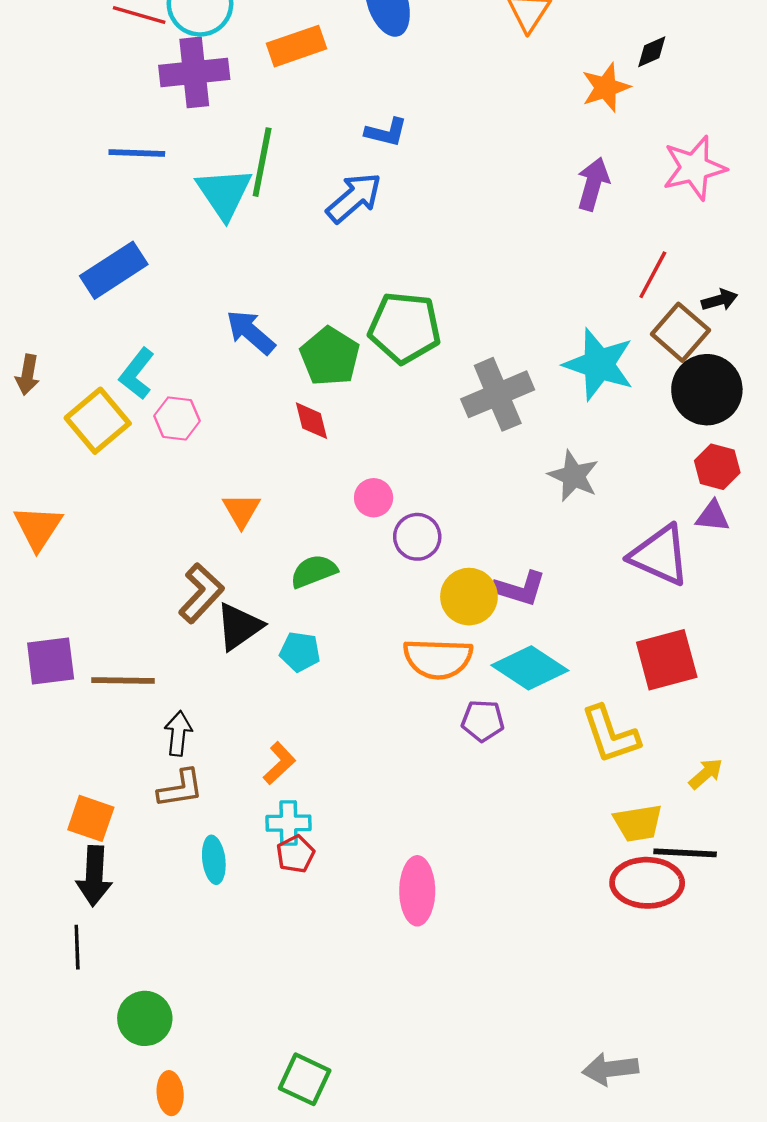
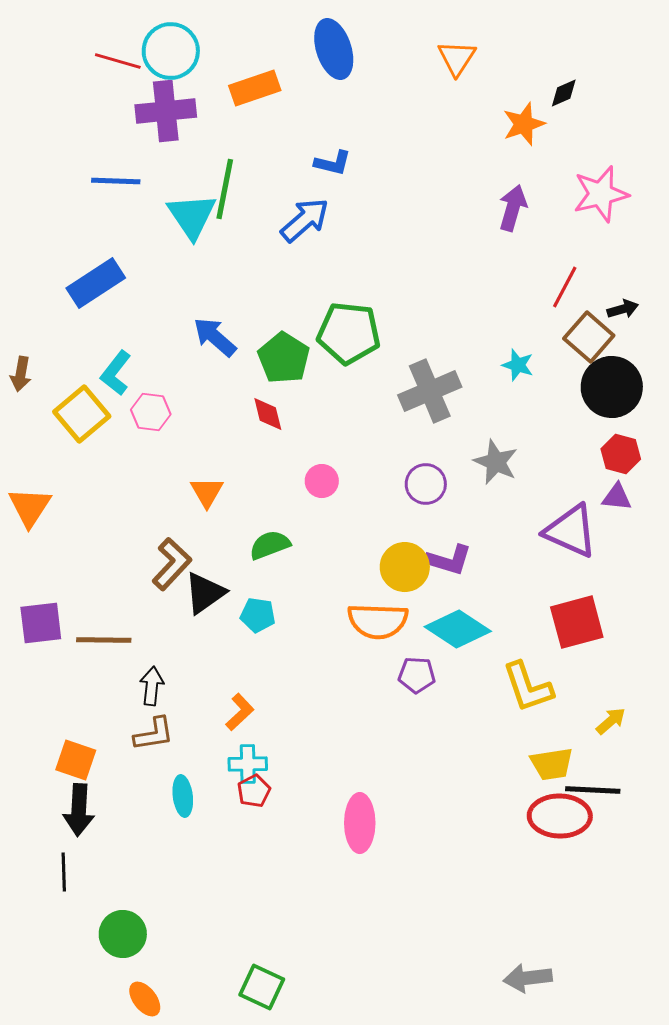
cyan star: (599, 364) -> (518, 365), size x0.5
purple circle: (417, 537) -> (426, 484), moved
orange ellipse: (170, 1093) -> (145, 999), turned -33

